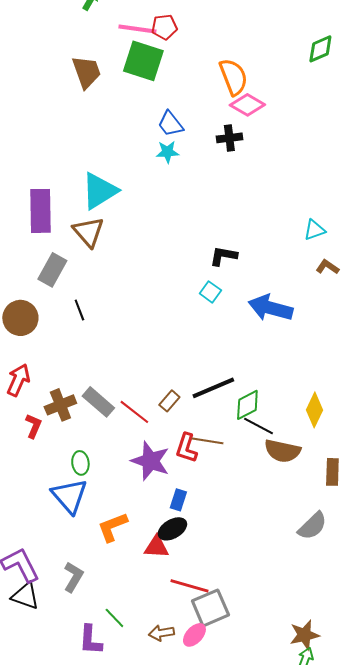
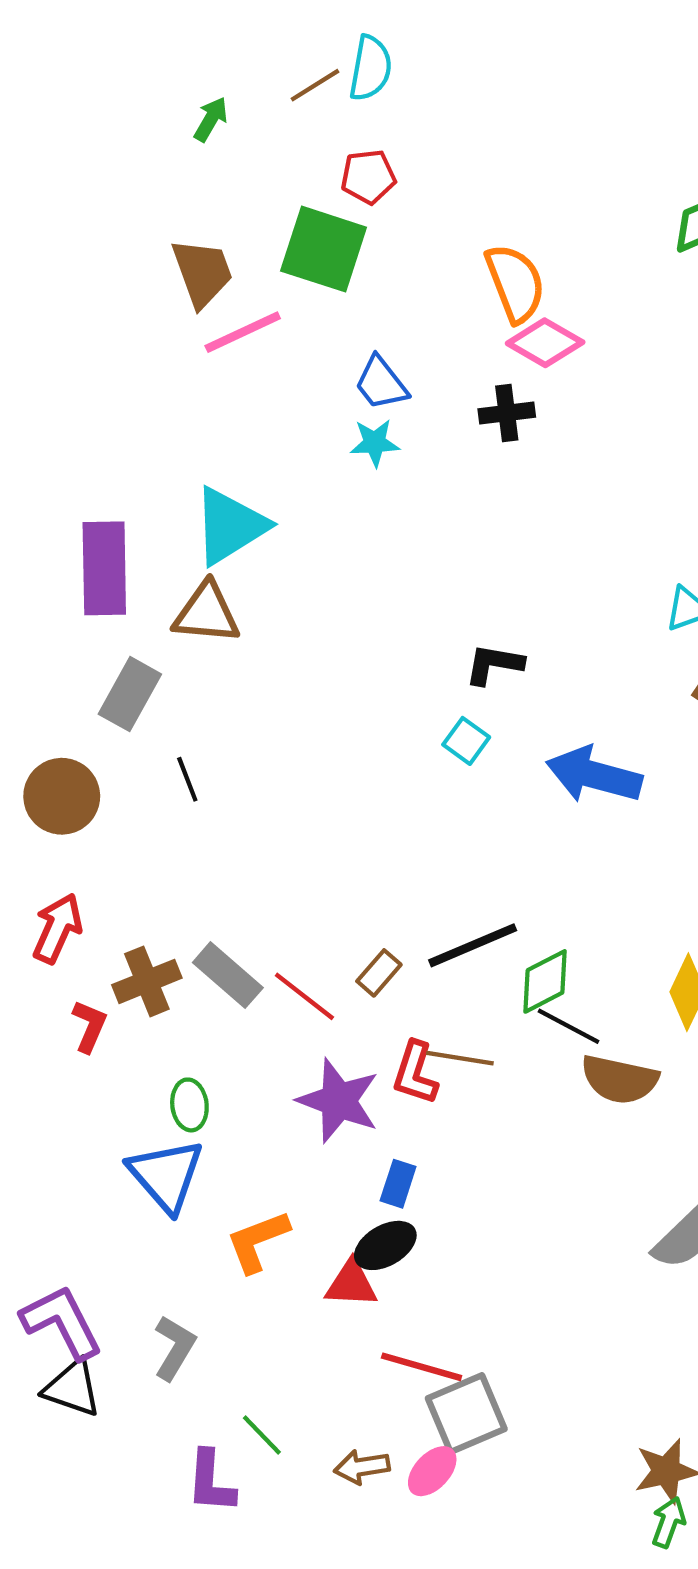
pink line: (137, 29) -> (243, 332), moved, turned -33
brown triangle: (88, 232) -> (207, 613), turned -44

